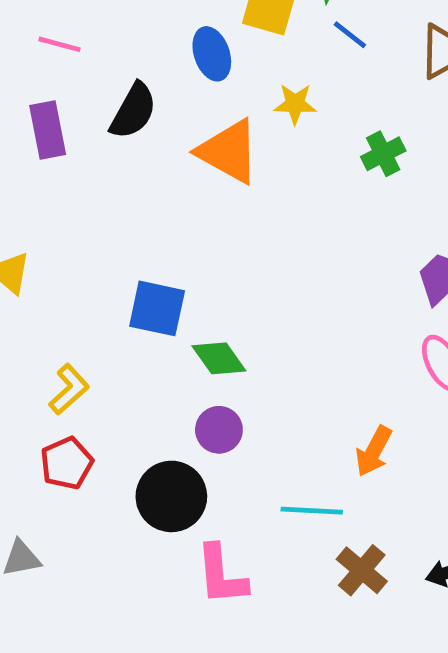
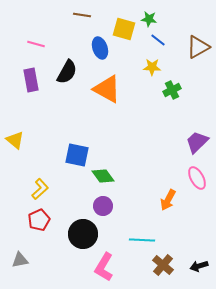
yellow star: (295, 104) -> (152, 67), moved
orange arrow: (374, 451) -> (168, 200), moved
pink L-shape: (221, 575) -> (104, 267), turned 36

